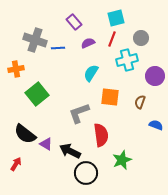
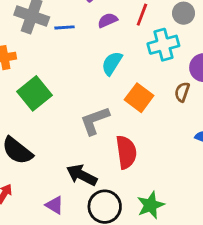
orange square: (110, 97) -> (139, 98), turned 30
brown semicircle: (140, 102) -> (182, 92), moved
purple triangle: (46, 144) -> (55, 205), moved
green star: (122, 160) -> (151, 205), moved

